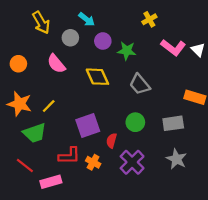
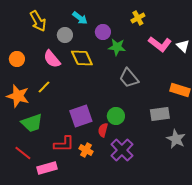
purple circle: (103, 41) -> (103, 32), moved
yellow diamond: (97, 77) -> (82, 58), moved
yellow line: (49, 106) -> (44, 87), moved
green circle: (135, 122) -> (116, 116), moved
gray star: (176, 159) -> (176, 139), moved

